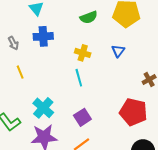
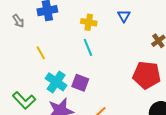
yellow line: (20, 72) -> (41, 53), moved
purple square: (82, 117) -> (80, 83), moved, turned -30

